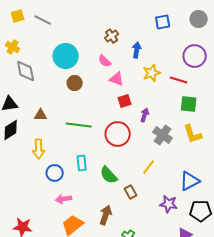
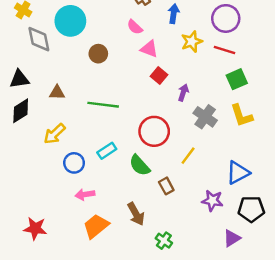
cyan circle: (66, 56) -> (70, 21), moved
purple circle: (195, 56) -> (226, 18), moved
red square: (125, 101) -> (159, 76), turned -32
green square: (189, 104) -> (237, 79), turned -30
red circle: (118, 134) -> (154, 131), moved
yellow arrow: (39, 149) -> (55, 134), turned 48
cyan rectangle: (82, 163) -> (107, 151), turned 63
brown arrow: (106, 215) -> (136, 214), turned 132

